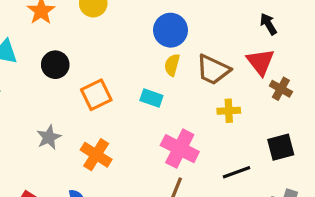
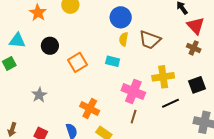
red triangle: (260, 62) -> (196, 26), moved
yellow cross: (229, 111) -> (163, 77), moved, size x1.5
gray star: (49, 137) -> (39, 95), moved
orange cross: (96, 155) -> (90, 108), moved

